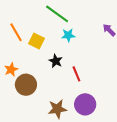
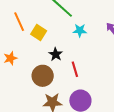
cyan star: (68, 35) -> (80, 30), moved
brown circle: (26, 85) -> (43, 76), moved

